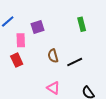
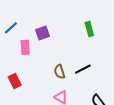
brown semicircle: (53, 56) -> (60, 72), moved
red rectangle: (17, 60) -> (15, 81), moved

